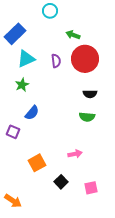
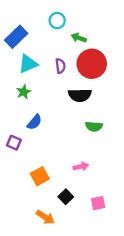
cyan circle: (50, 11) -> (57, 21), moved
black semicircle: (90, 94) -> (80, 95), moved, size x1.5
orange arrow: (13, 201) -> (45, 217), moved

